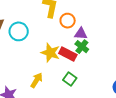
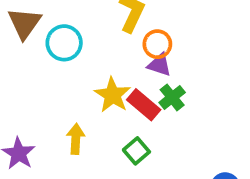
purple triangle: (81, 34) -> (160, 65), moved
yellow arrow: (37, 80) -> (76, 139), turned -42

